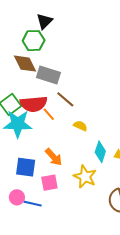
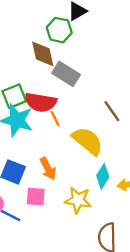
brown line: (65, 99) -> (112, 111), moved
yellow semicircle: (80, 126) -> (88, 141), size x2.0
yellow star: (85, 177) -> (78, 200), turned -30

